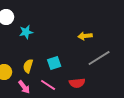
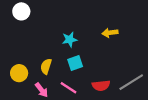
cyan star: (26, 32) -> (70, 39), moved
gray line: (99, 58) -> (131, 82), moved

